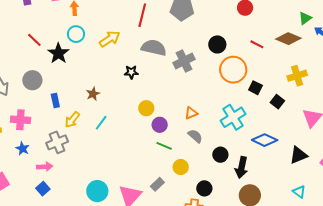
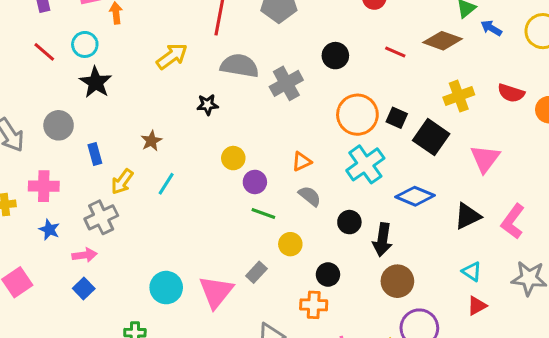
cyan circle: (76, 34) -> (85, 44), moved
red line: (34, 40) -> (44, 52), moved
orange circle: (233, 70) -> (357, 115), moved
black square: (277, 102) -> (431, 137), size x1.6

